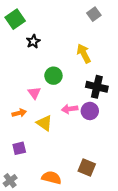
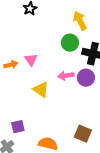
green circle: (53, 76) -> (70, 43), moved
orange arrow: (19, 113) -> (11, 65), moved
purple square: (19, 148) -> (18, 127), moved

